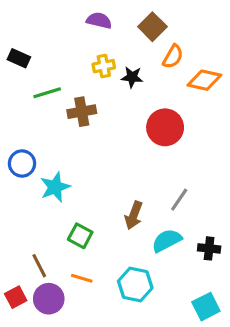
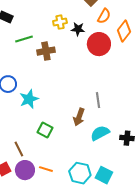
orange diamond: (204, 80) -> (124, 31), turned -65
red circle: (165, 127) -> (99, 44), moved
gray line: (179, 200) -> (98, 100), moved, turned -42
orange line: (82, 278) -> (46, 169), moved
cyan hexagon: (135, 285) -> (80, 173), moved
cyan square: (206, 307) -> (104, 175), moved, turned -36

